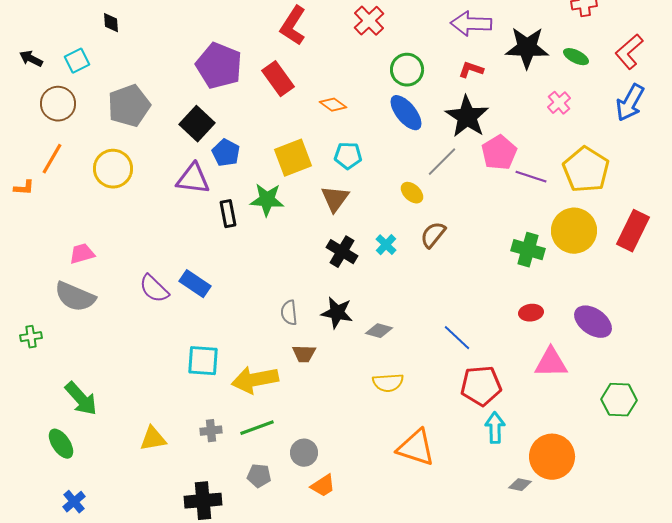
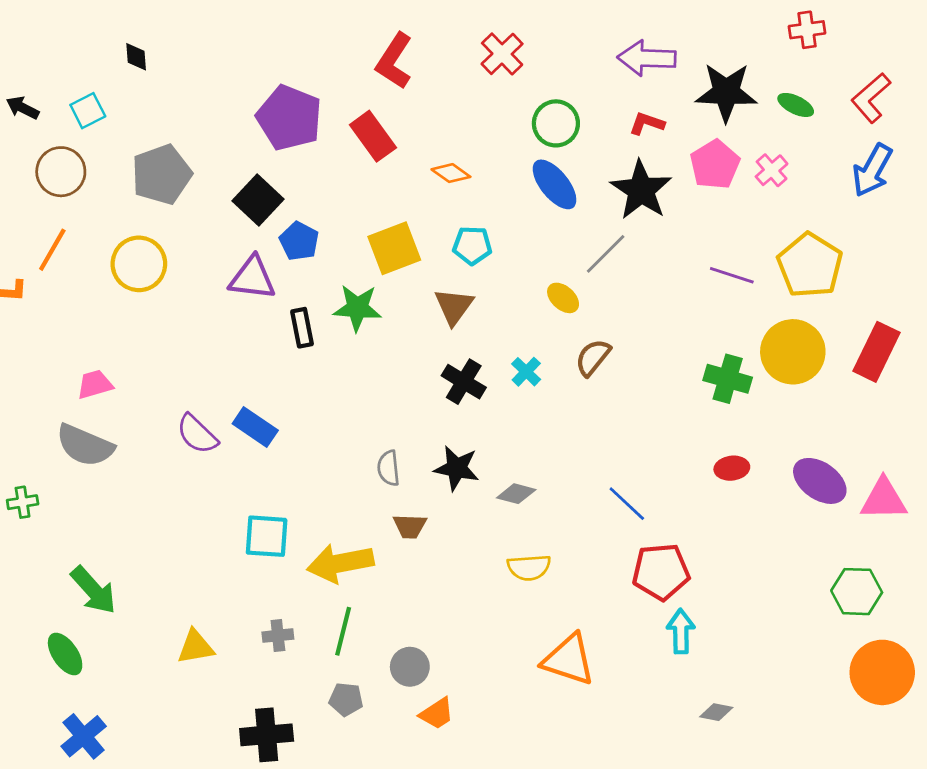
pink pentagon: (499, 153) -> (715, 165), moved
pink triangle: (551, 363) -> (884, 499), moved
green line: (257, 428) -> (343, 631), turned -56
orange circle: (552, 457) -> (882, 672), moved
blue cross: (74, 502) -> (84, 736), size x1.4

